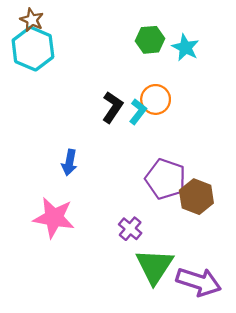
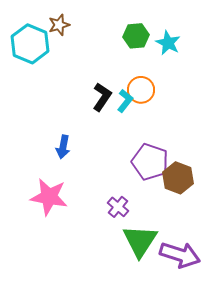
brown star: (32, 20) -> (59, 25), moved, turned 30

